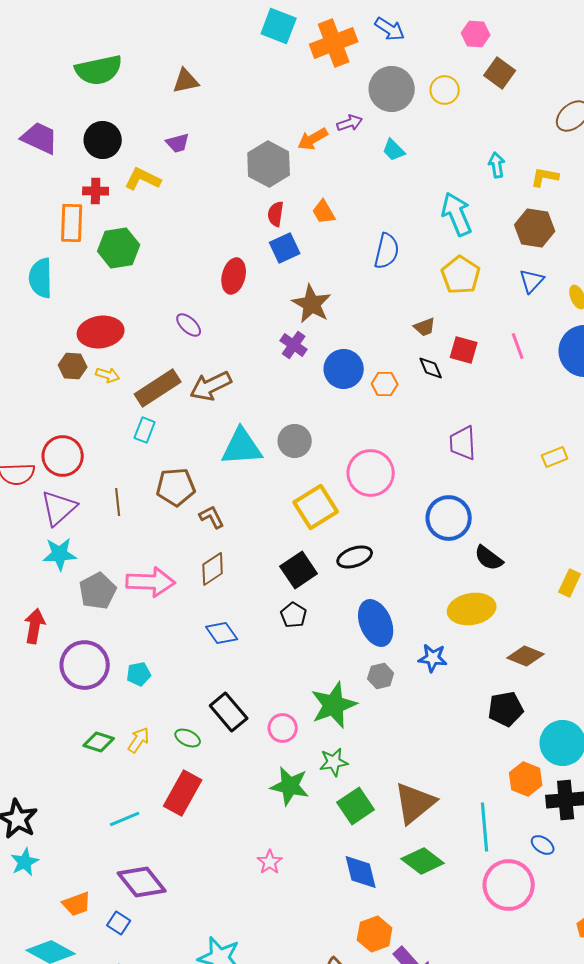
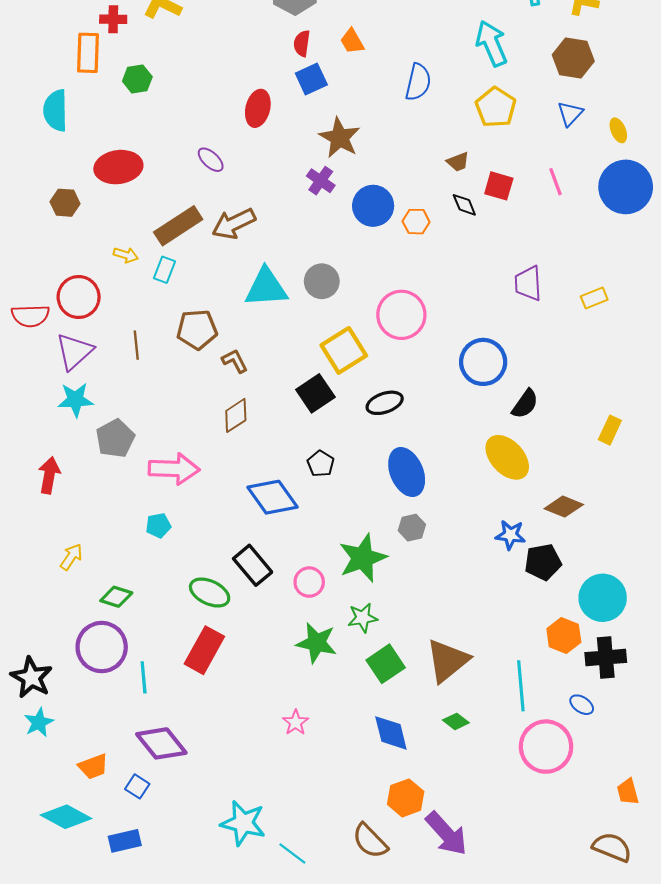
green hexagon: (119, 248) -> (137, 79), size x0.7
brown hexagon: (73, 366) -> (65, 203), moved
yellow arrow: (108, 375) -> (126, 255), moved
purple trapezoid: (463, 443) -> (528, 283), moved
black semicircle: (489, 558) -> (525, 404), turned -92
black square: (299, 570) -> (315, 393), moved
pink arrow: (151, 582) -> (174, 469), moved
yellow ellipse: (472, 609) -> (507, 457), turned 57
blue diamond: (222, 633) -> (272, 497), moved, size x1.5
blue star: (433, 658) -> (510, 535), moved
purple circle: (85, 665) -> (102, 647), moved
green ellipse: (188, 738) -> (210, 593), size x1.5
yellow arrow: (139, 740) -> (71, 557), moved
cyan line: (125, 819) -> (144, 677), turned -72
green diamond: (423, 861) -> (456, 721), size x0.6

